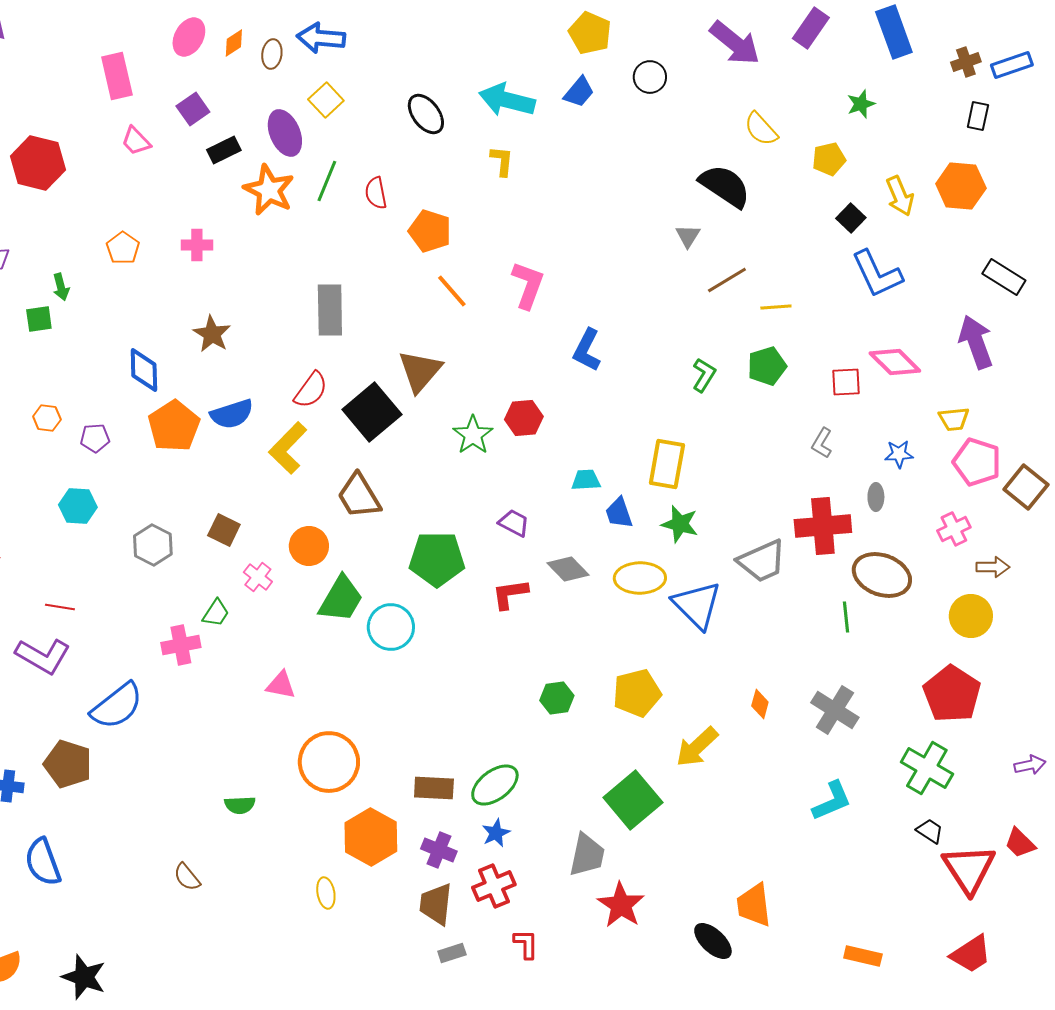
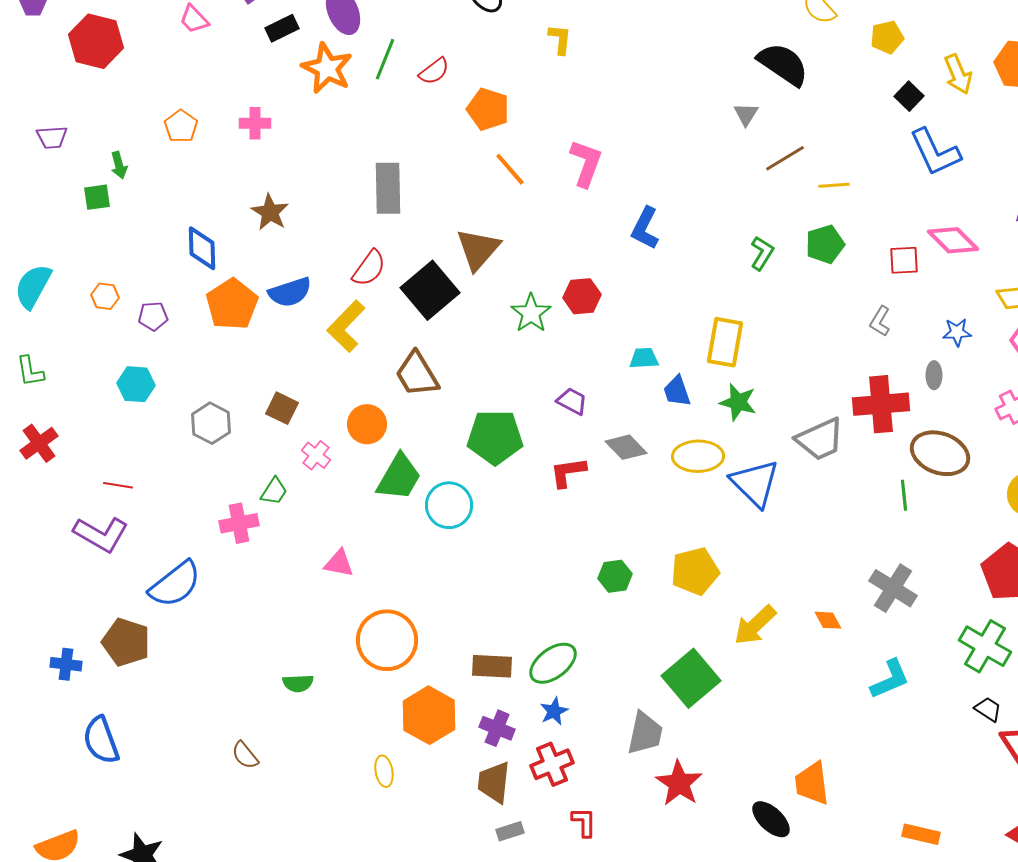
red semicircle: (376, 193) -> (434, 71), turned -116
orange diamond: (760, 704) -> (828, 620), moved, turned -44

